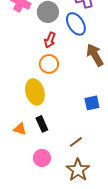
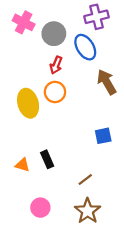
yellow ellipse: (35, 92) -> (28, 103), moved
pink circle: (42, 158) -> (40, 208), moved

